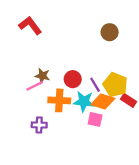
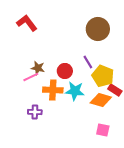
brown circle: (110, 32) -> (98, 29), size x1.5
purple line: (95, 85) -> (88, 62), moved
orange diamond: (103, 102) -> (101, 100), moved
pink square: (95, 119) -> (103, 130), moved

